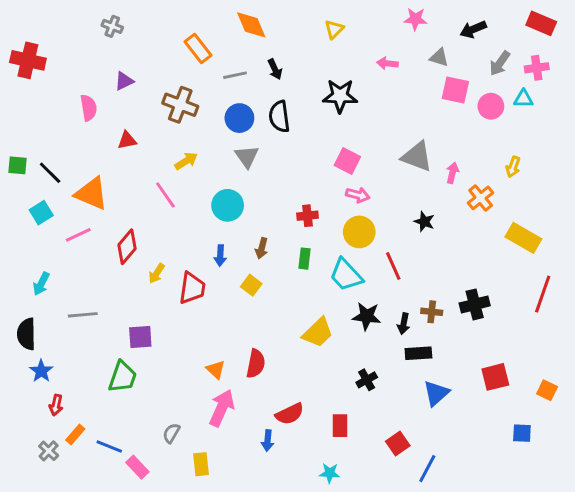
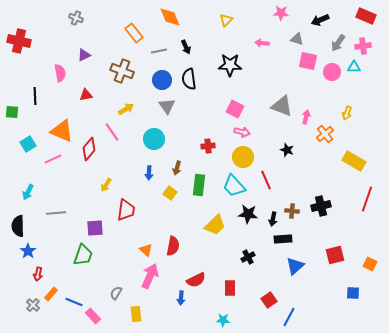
black line: (50, 173) -> (35, 96), moved, turned 42
red diamond: (127, 247) -> (89, 149), moved
green rectangle: (305, 259) -> (199, 185), moved, size x1.5
red trapezoid: (192, 288) -> (126, 210), moved

